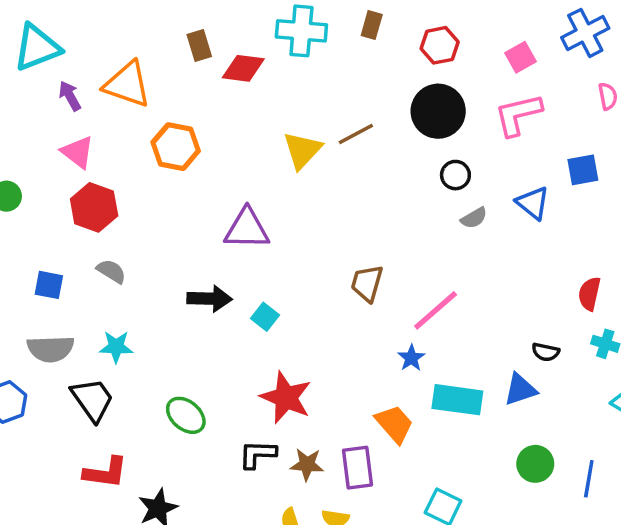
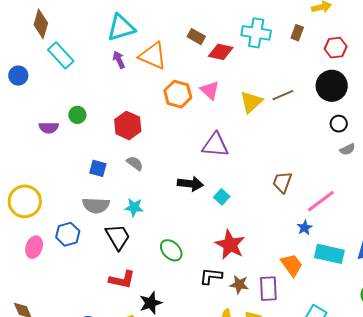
brown rectangle: (199, 45) -> (196, 37), turned -48
cyan triangle: (37, 48) -> (121, 28), moved
pink triangle: (78, 152) -> (210, 90), moved

